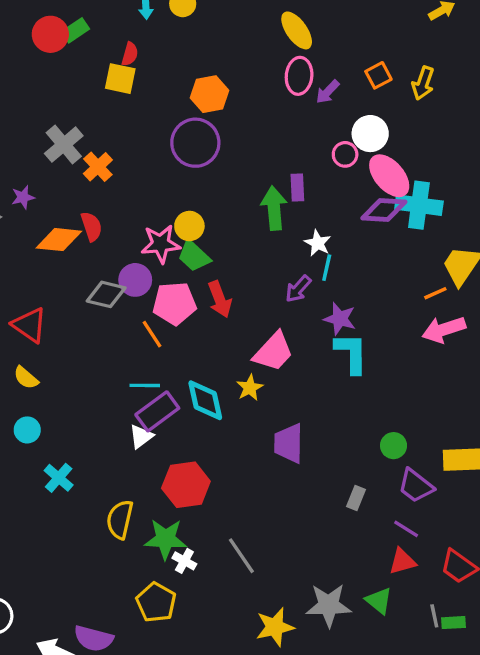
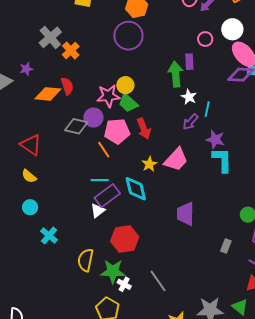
pink circle: (345, 154) -> (205, 39), moved
white star: (318, 243) -> (189, 97), moved
yellow star: (250, 388) -> (149, 164), moved

